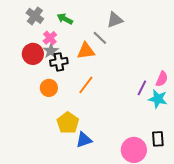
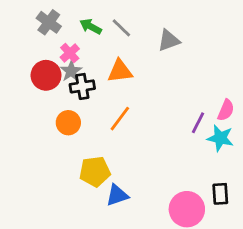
gray triangle: (115, 20) -> (169, 40), moved
gray line: (100, 38) -> (121, 28), moved
yellow pentagon: (68, 123) -> (95, 172), turned 30

